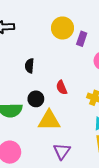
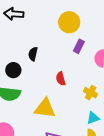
purple rectangle: (82, 39) -> (79, 46), moved
black circle: (36, 99) -> (13, 70), moved

